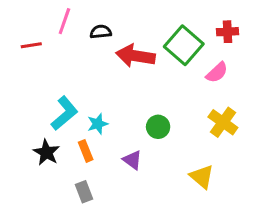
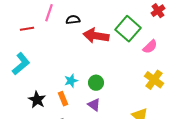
red cross: (227, 32) -> (158, 11), moved, turned -32
cyan L-shape: (64, 113) -> (21, 64), moved
green circle: (158, 127) -> (96, 83), moved

